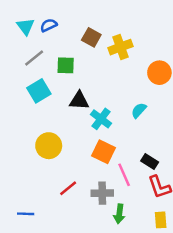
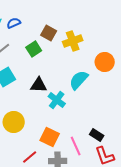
green square: (66, 65) -> (34, 49), moved, turned -35
cyan semicircle: (139, 110) -> (79, 80), moved, size x1.5
orange square: (103, 152) -> (50, 137), moved

